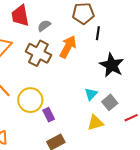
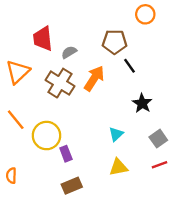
black line: (98, 33) -> (130, 66), turned -48
black star: (112, 65) -> (142, 103), size x0.7
gray square: (110, 102) -> (158, 139), moved

